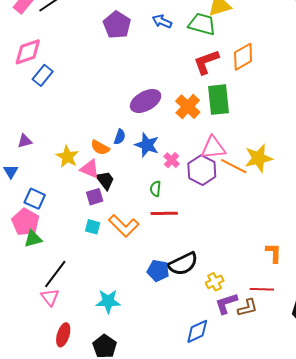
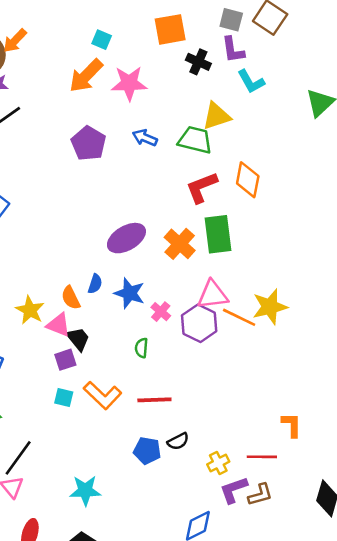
orange diamond: (243, 57) -> (248, 180), turned -48
orange semicircle: (100, 148) -> (71, 298), turned 36
red line: (164, 213) -> (154, 400), moved
black semicircle: (183, 264) -> (178, 441), size x0.6
red line: (262, 289) -> (262, 457), moved

